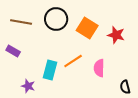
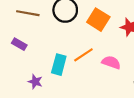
pink semicircle: (99, 68) -> (111, 62), turned 108

